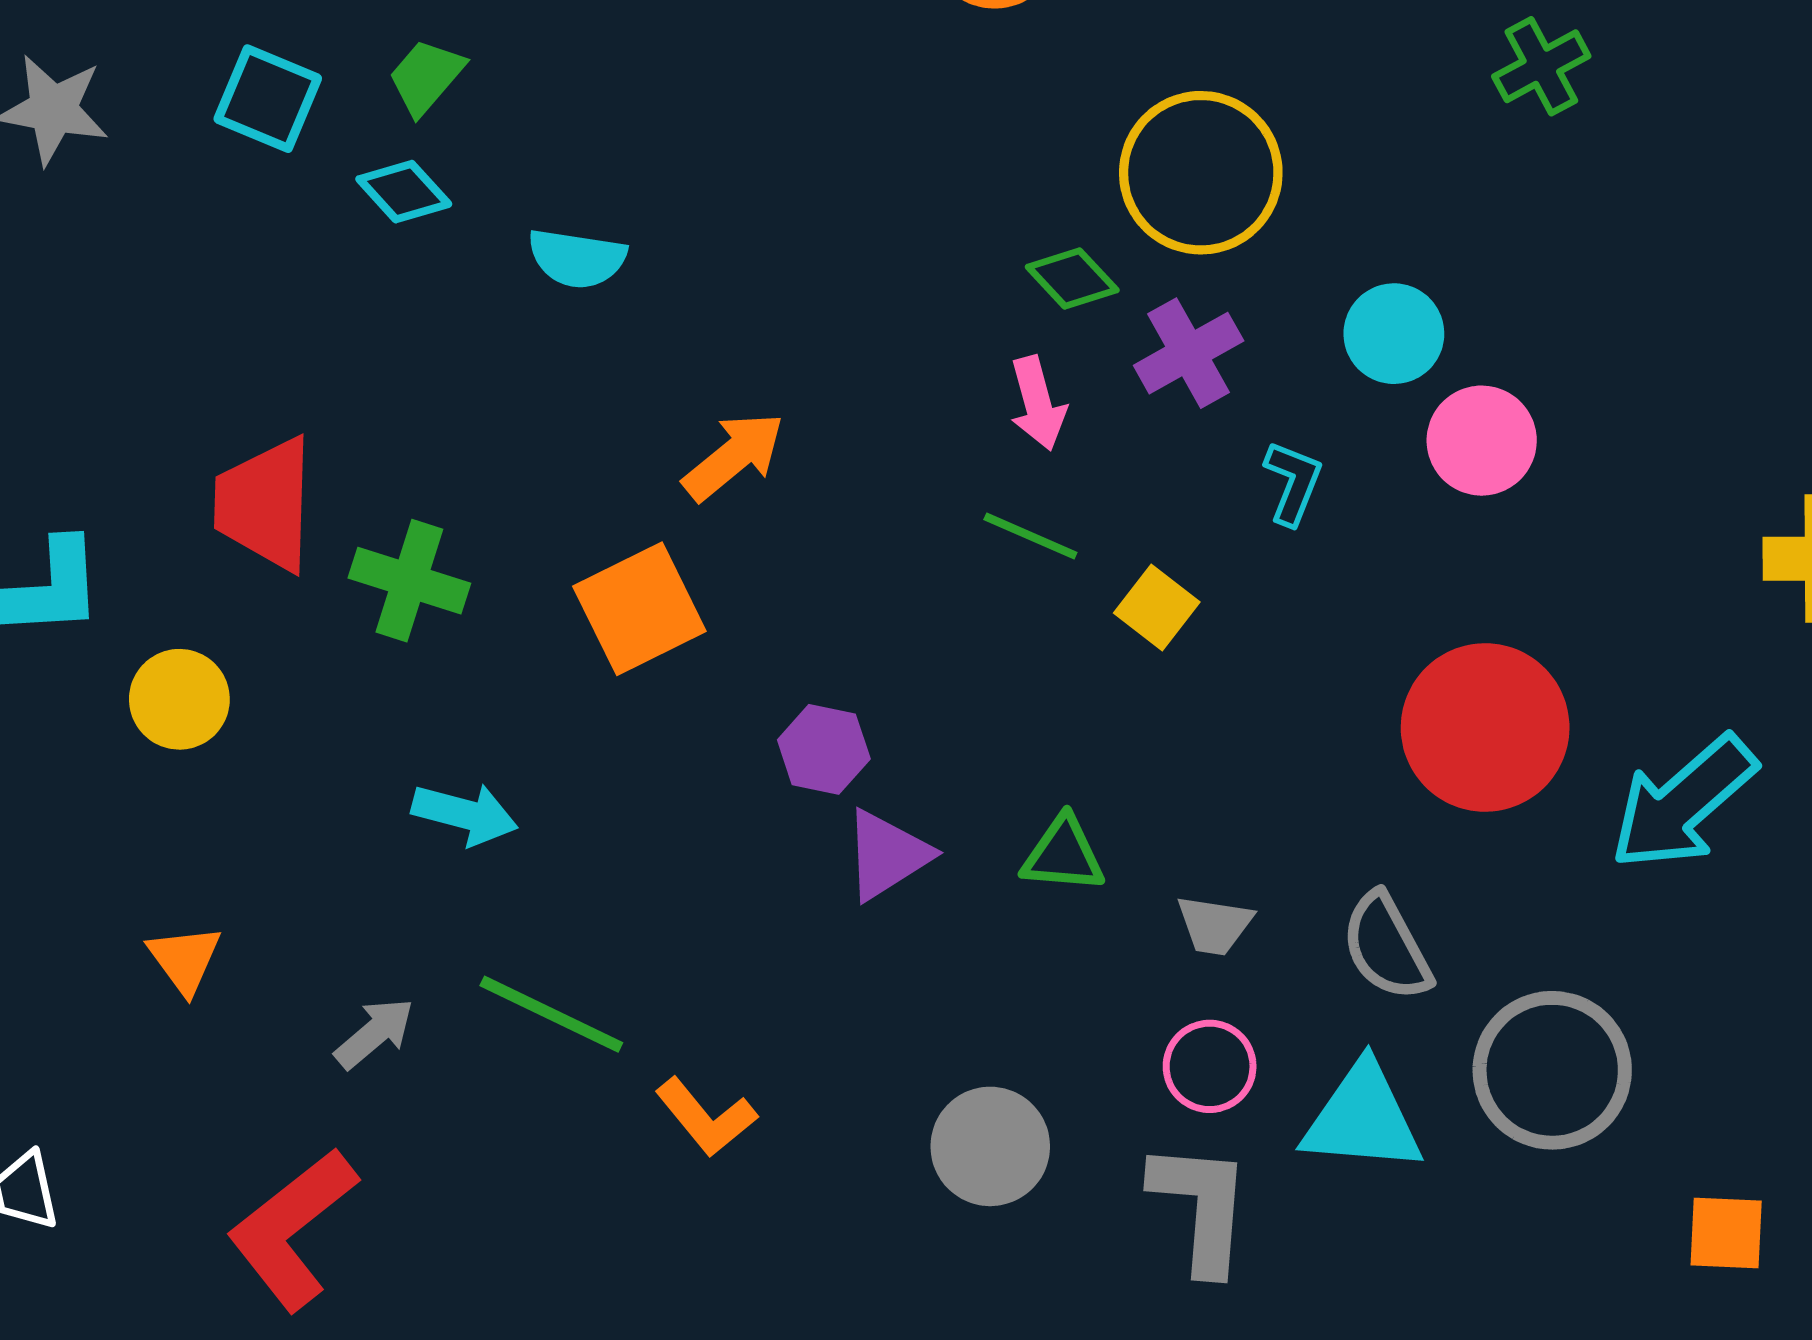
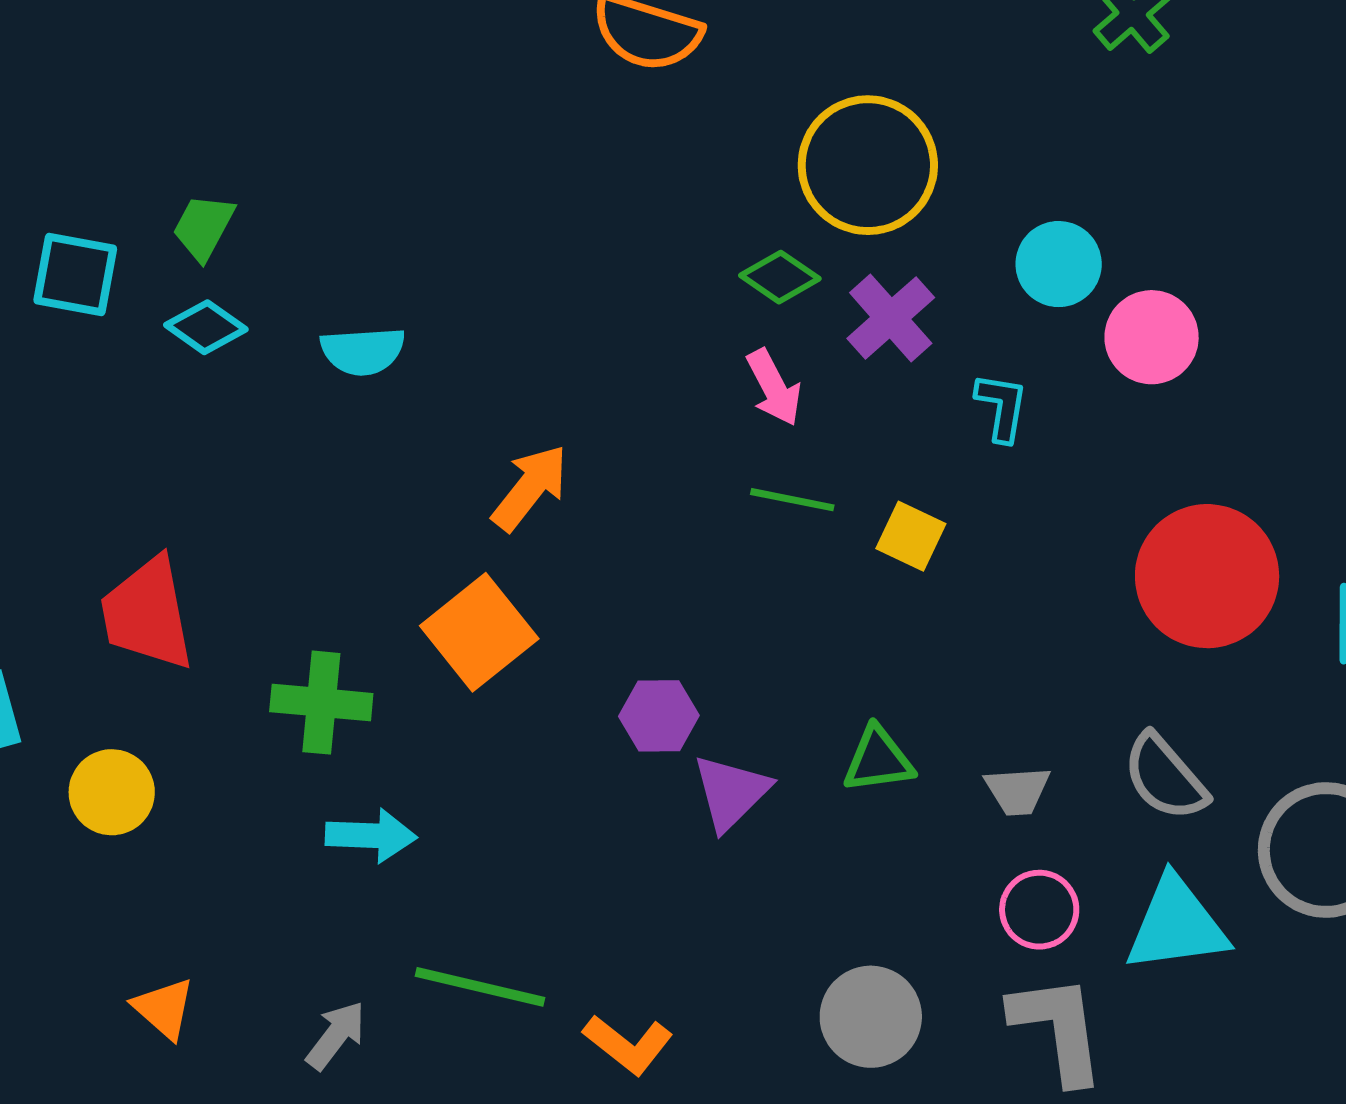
green cross: (409, 581) -> (321, 703), moved

